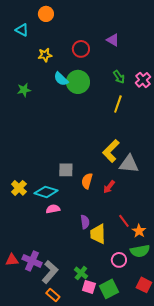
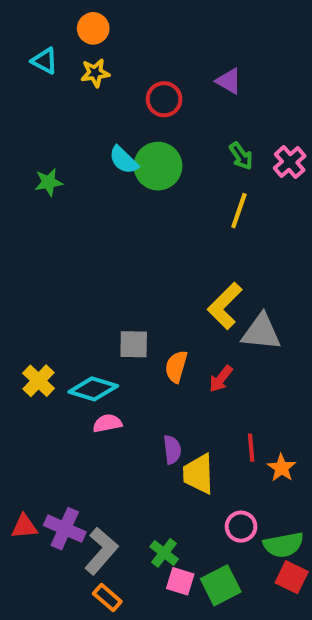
yellow star: (45, 55) -> (95, 73), moved
red line: (124, 221) -> (251, 448), turned 32
green semicircle: (140, 251) -> (284, 545), moved

